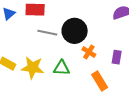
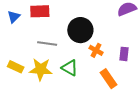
gray line: (47, 33) -> (47, 43), moved
green triangle: (62, 68) -> (70, 68), turned 30

